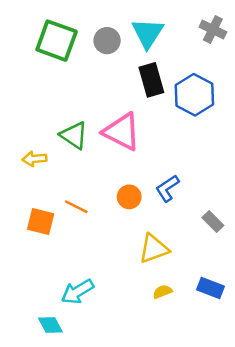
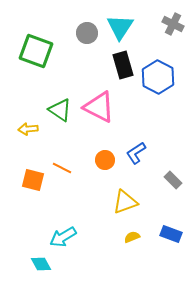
green square: (57, 41) -> (36, 51), moved

